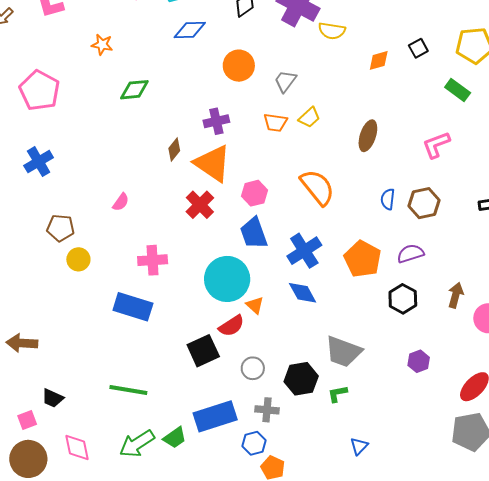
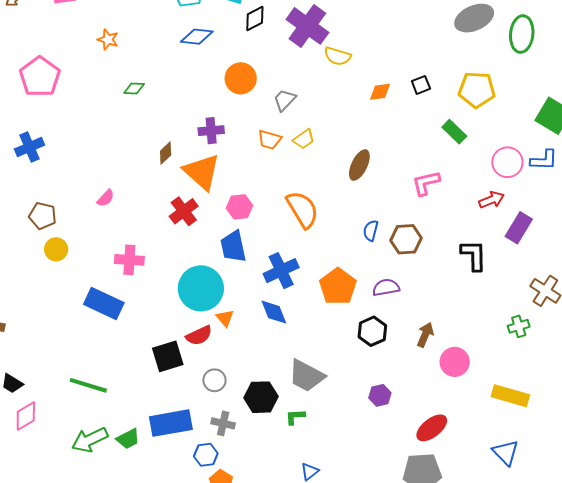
green diamond: (134, 90) -> (134, 88), size x0.7
pink diamond: (77, 448) -> (26, 416), moved, turned 64

